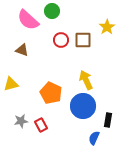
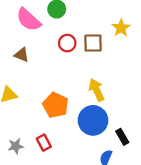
black rectangle: (108, 120) -> (122, 137), turned -40
gray star: (21, 121) -> (16, 146), moved

